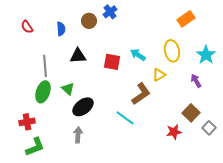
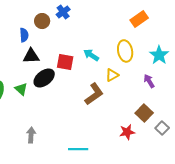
blue semicircle: (61, 29) -> (24, 35), moved
black ellipse: (83, 107) -> (44, 78), moved
cyan line: (125, 118) -> (78, 149), moved, turned -36

